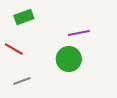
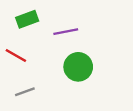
purple line: (79, 33) -> (66, 32), moved

